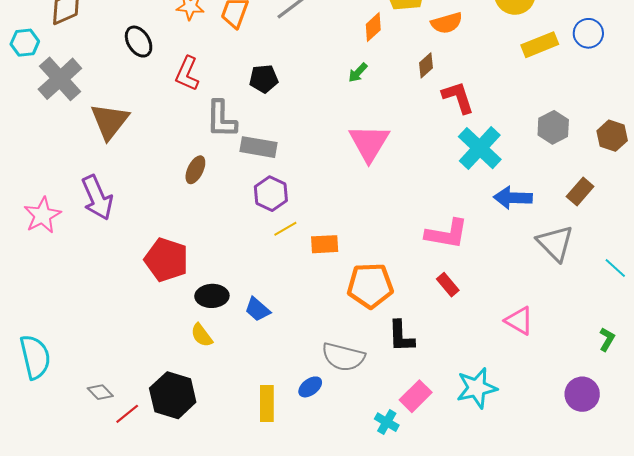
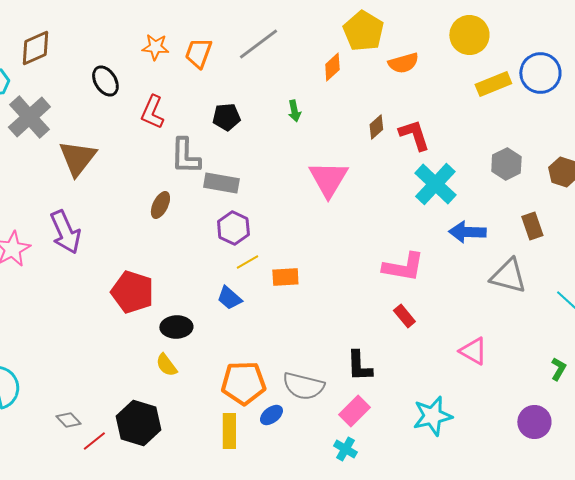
blue circle: (588, 33) -> (540, 73), size x1.4
brown diamond: (426, 65) -> (376, 127), moved
green arrow: (358, 73) -> (294, 111), moved, turned -55
brown rectangle: (580, 191) -> (532, 226), turned -60
gray triangle: (555, 243) -> (508, 276), turned -30
orange pentagon: (370, 286) -> (243, 383), moved
blue trapezoid: (257, 309) -> (229, 298), moved
pink rectangle: (416, 396) -> (354, 411), moved

